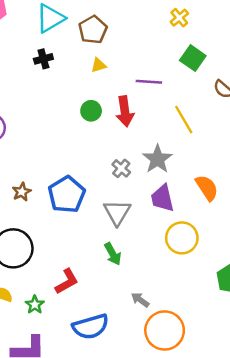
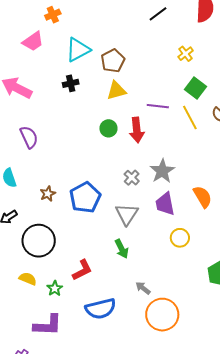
yellow triangle: (99, 65) -> (116, 91), size x1.5
yellow line: (184, 120) -> (190, 118), moved
yellow circle: (182, 238) -> (180, 238), size x0.7

